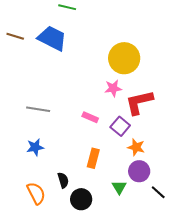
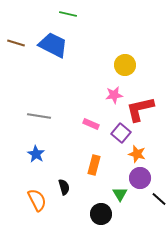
yellow circle: (124, 58) -> (125, 65), size x0.7
blue star: (35, 147) -> (36, 154), turned -30
black circle: (81, 199) -> (101, 214), moved

